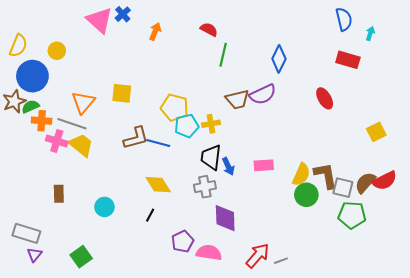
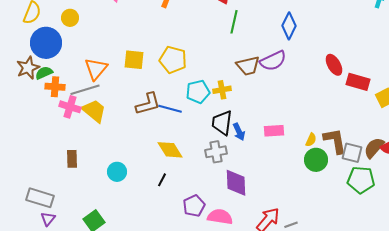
red rectangle: (348, 60) -> (358, 82), moved
yellow pentagon: (174, 108) -> (173, 60), moved
gray line: (72, 124) -> (85, 90), turned -36
yellow semicircle: (301, 174) -> (311, 140), size x0.6

